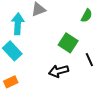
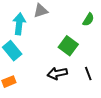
black line: (89, 60) -> (88, 74), moved

